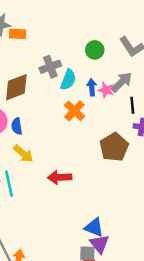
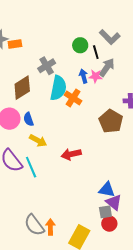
cyan semicircle: (68, 80) -> (58, 88), moved, size x1.4
black line: (132, 105) -> (96, 52), moved

